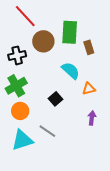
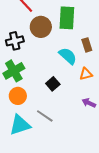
brown rectangle: (89, 47) -> (87, 45), moved
purple arrow: (92, 118) -> (89, 103), turned -72

